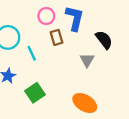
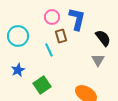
cyan line: (32, 53) -> (49, 50), moved
gray triangle: (87, 60) -> (98, 60), moved

